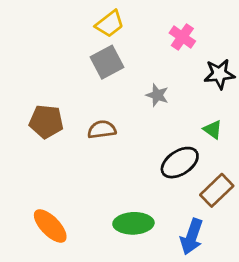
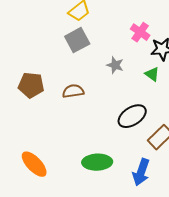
pink cross: (182, 37) -> (140, 32), moved
green triangle: (213, 130) -> (152, 74), moved

